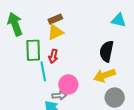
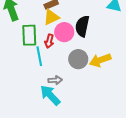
black semicircle: (107, 51) -> (82, 26), moved
pink circle: (68, 84) -> (64, 32), moved
gray circle: (115, 98) -> (78, 59), moved

